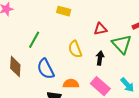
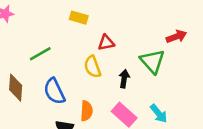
red triangle: (100, 29) -> (106, 43), moved
green line: (34, 40) -> (40, 54), turned 30
orange semicircle: (71, 84) -> (87, 111), turned 91

